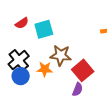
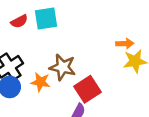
cyan square: (44, 29) -> (46, 18), moved

